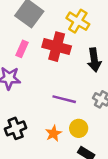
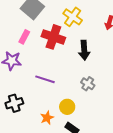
purple line: (64, 99) -> (45, 79), moved
orange star: (53, 133) -> (47, 118), moved

